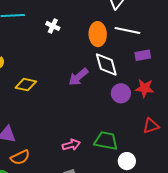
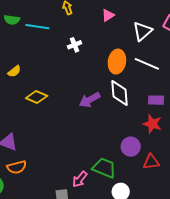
white cross: (53, 26) -> (75, 45), turned 32
purple rectangle: (143, 55) -> (156, 100), moved
purple circle: (121, 93) -> (131, 147), moved
pink arrow: (71, 145) -> (80, 179), moved, turned 132

